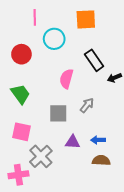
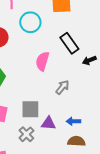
gray square: (58, 113) -> (30, 109), moved
gray cross: (41, 156) -> (26, 134), moved, size x0.7

